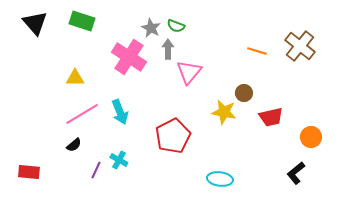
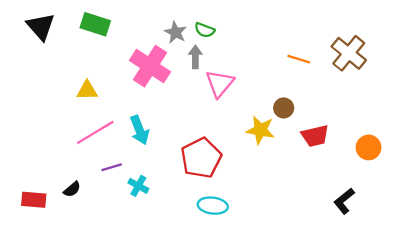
orange circle: (311, 137) -> (369, 147), moved
black semicircle: (74, 145) -> (72, 189), moved
purple line: (96, 170) -> (112, 167), moved, turned 48
cyan ellipse: (220, 179) -> (213, 206), moved

